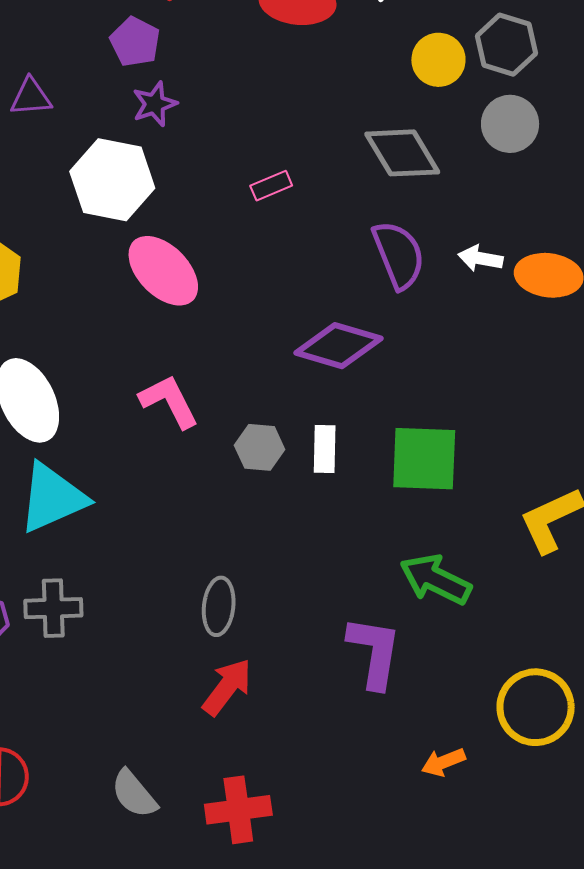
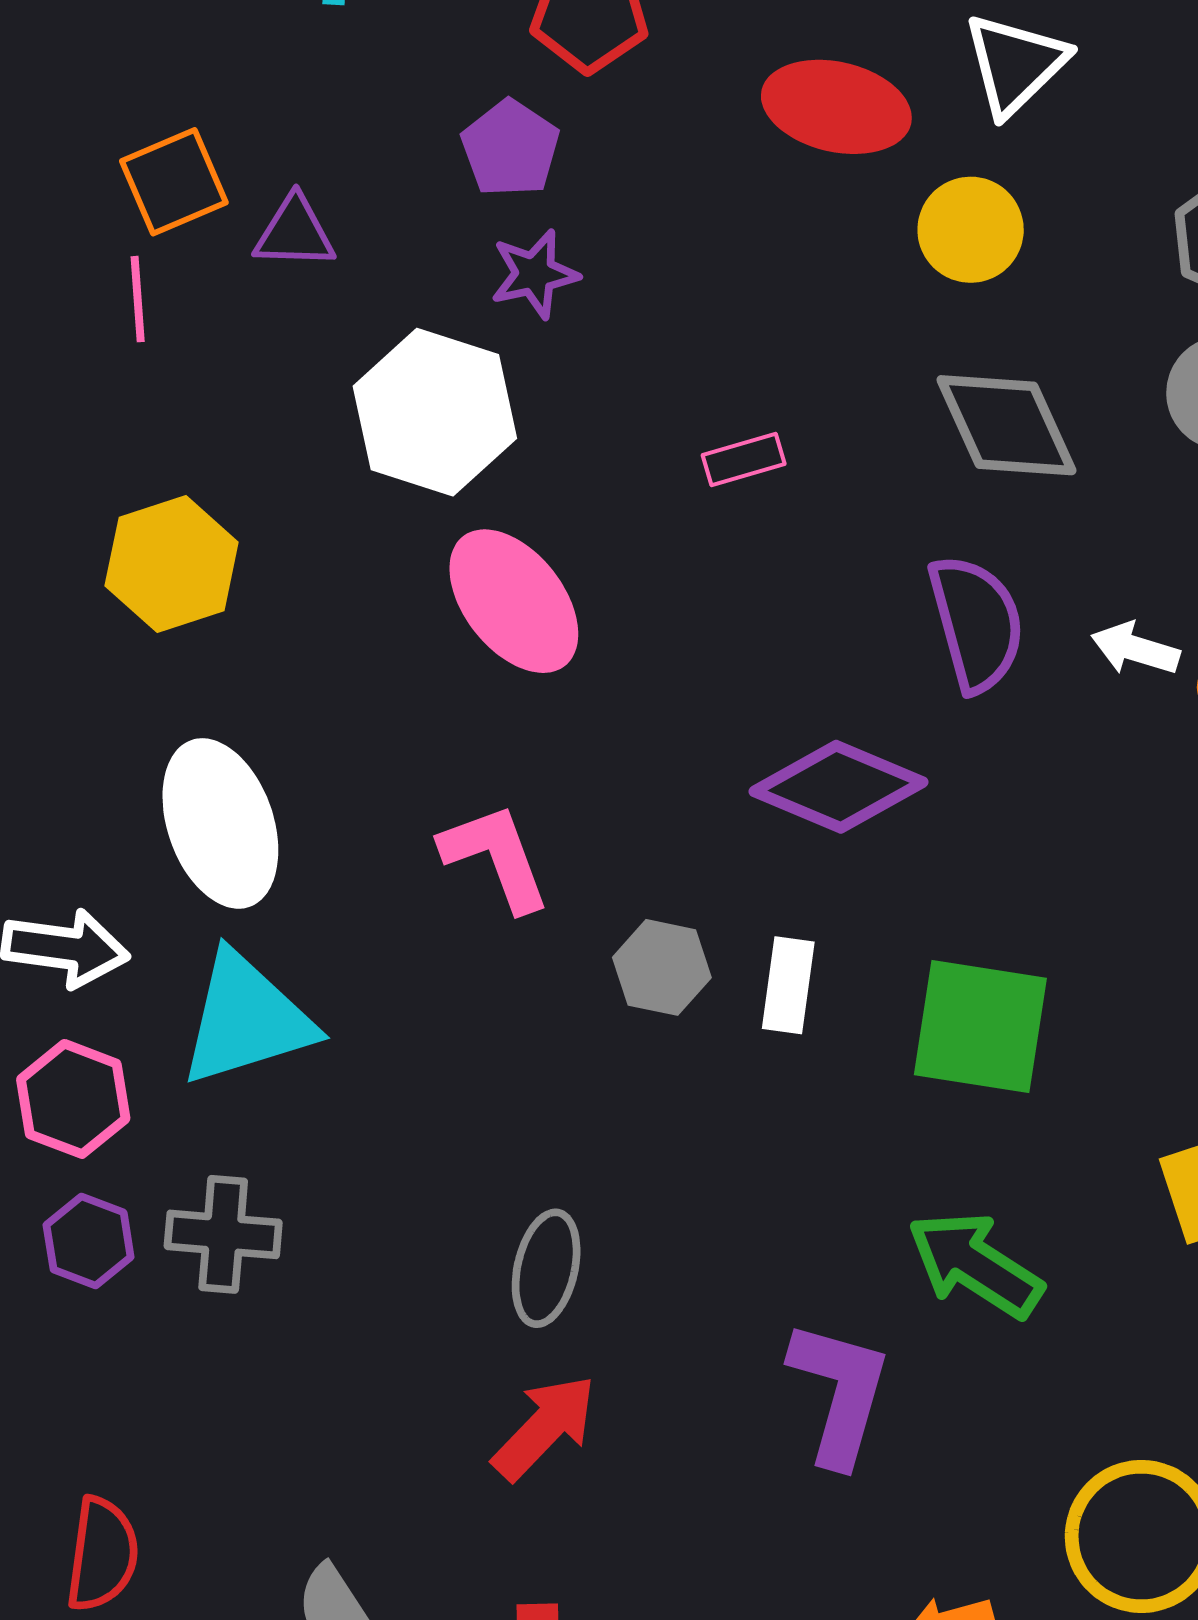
yellow circle: (438, 60) -> (971, 230), moved

